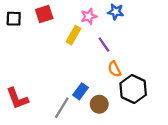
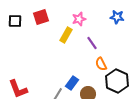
blue star: (116, 12) -> (117, 17), moved

